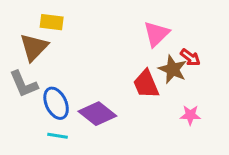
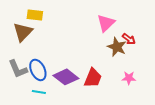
gray L-shape: (24, 84) -> (18, 69), moved
red trapezoid: (146, 84) -> (93, 78), moved, turned -135

